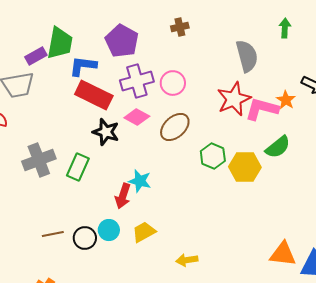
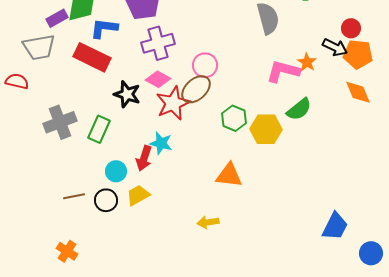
pink circle: (173, 83) -> (205, 65), moved
red rectangle: (94, 95) -> (92, 57), moved
red star: (234, 99) -> (173, 103), moved
cyan circle: (109, 230) -> (116, 171), moved
yellow trapezoid: (144, 232) -> (138, 195), moved
orange triangle: (283, 254) -> (229, 175), moved

